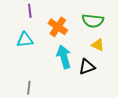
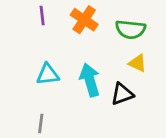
orange cross: (58, 27) -> (84, 20), moved
cyan triangle: (25, 40) -> (48, 74), moved

